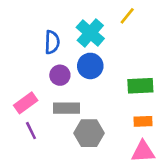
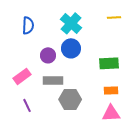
yellow line: (127, 16) -> (114, 17), moved, turned 48
blue semicircle: (52, 42) -> (28, 25), moved
purple line: (31, 131) -> (27, 105), moved

